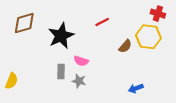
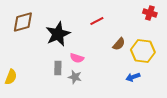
yellow hexagon: (148, 37) -> (143, 51), moved
blue arrow: (136, 88) -> (133, 77), moved

